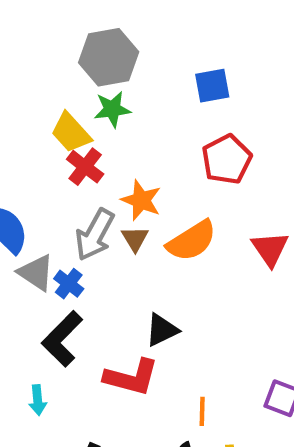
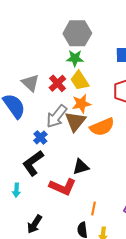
yellow trapezoid: (71, 133) -> (80, 81), moved
orange star: (141, 200) -> (81, 104), turned 30
brown triangle: (135, 239) -> (75, 121), size x1.6
gray triangle: (36, 273) -> (30, 83), moved

